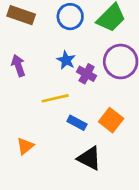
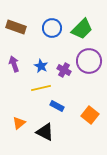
blue star: (66, 60) -> (41, 66), moved
orange square: (111, 120) -> (90, 115), moved
black triangle: (89, 158) -> (45, 132), moved

